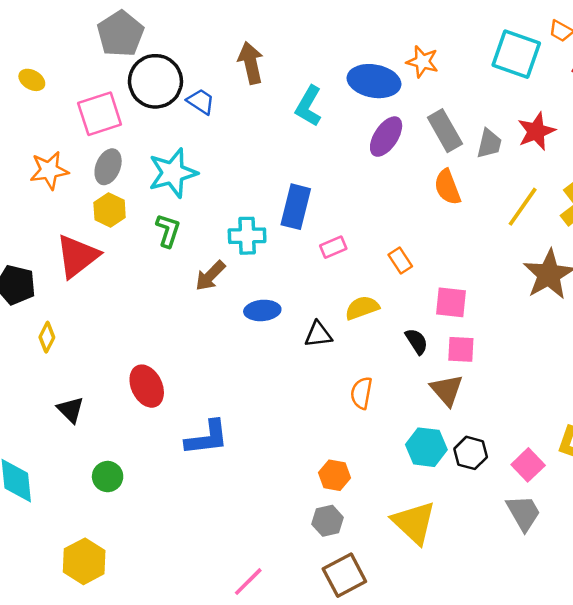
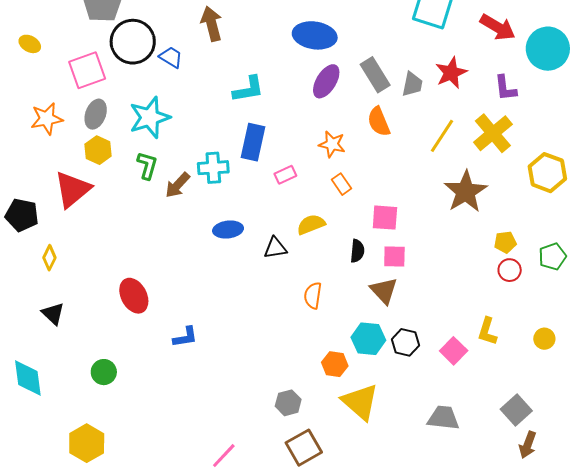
orange star: (422, 62) -> (332, 144), moved
cyan L-shape: (309, 106) -> (248, 89), moved, turned -128
brown arrow: (210, 276) -> (177, 185), moved
black semicircle: (417, 341) -> (357, 251), turned 40
black triangle: (71, 410) -> (53, 314), moved
blue L-shape: (207, 438) -> (185, 337), size x0.7
orange hexagon: (335, 475) -> (335, 364), moved
gray trapezoid: (523, 513) -> (443, 418), moved, turned -52

